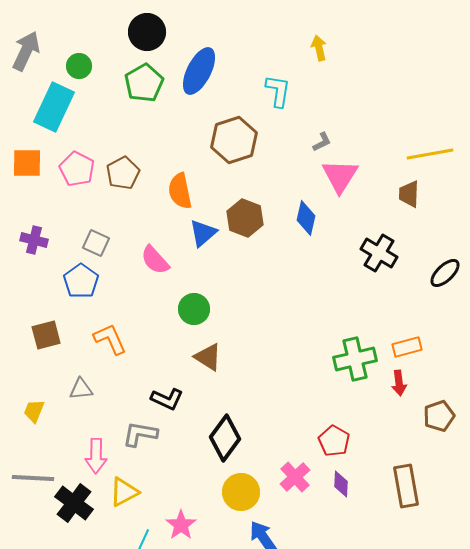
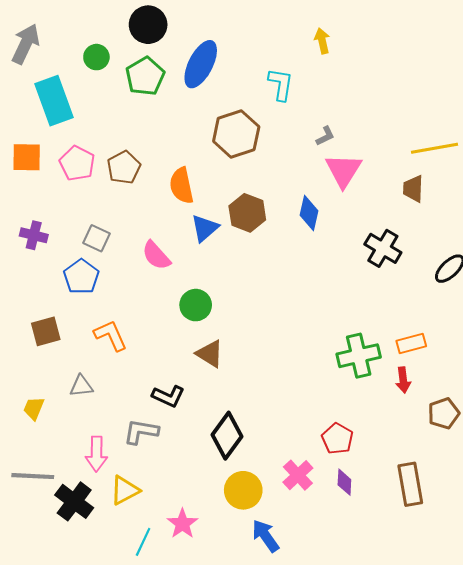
green circle: (79, 66) -> (96, 57), moved
cyan rectangle: (54, 107) -> (54, 101), turned -45

